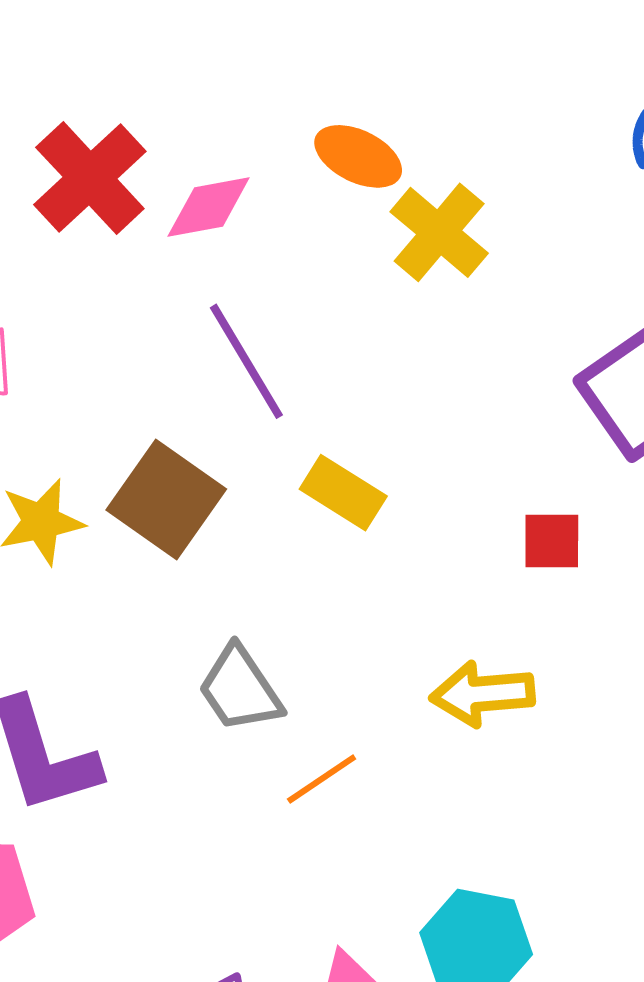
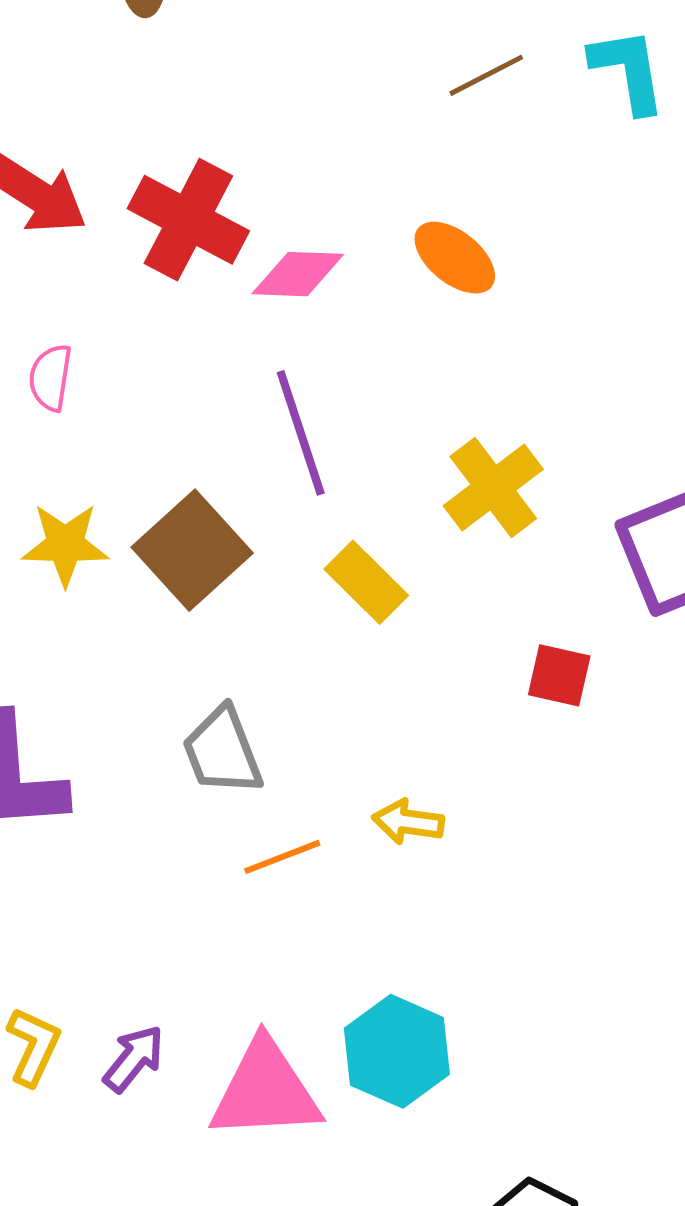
red cross: (90, 178) -> (188, 220), turned -32
yellow cross: (439, 232) -> (493, 487), moved
yellow arrow: (482, 694) -> (408, 822), moved, size x0.7

